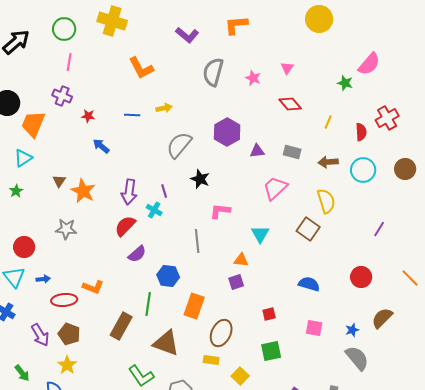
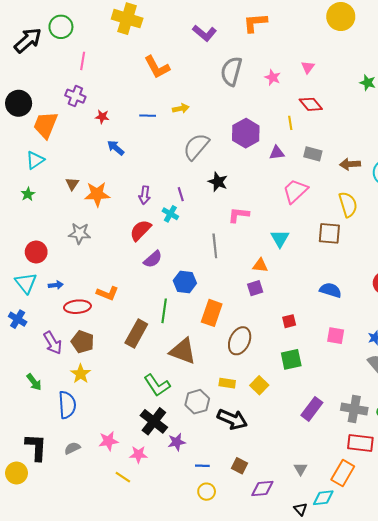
green circle: (64, 29) -> (61, 27), moved
yellow line: (328, 122) -> (290, 123), moved, turned -32
orange star: (83, 191) -> (97, 194), turned -30
purple arrow: (129, 192) -> (145, 195), size x0.7
brown square: (308, 229) -> (329, 233), turned -30
yellow rectangle: (211, 360) -> (227, 383), moved

